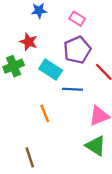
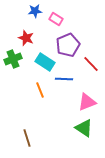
pink rectangle: (77, 19) -> (56, 19), moved
orange line: (45, 113) -> (40, 90), moved

